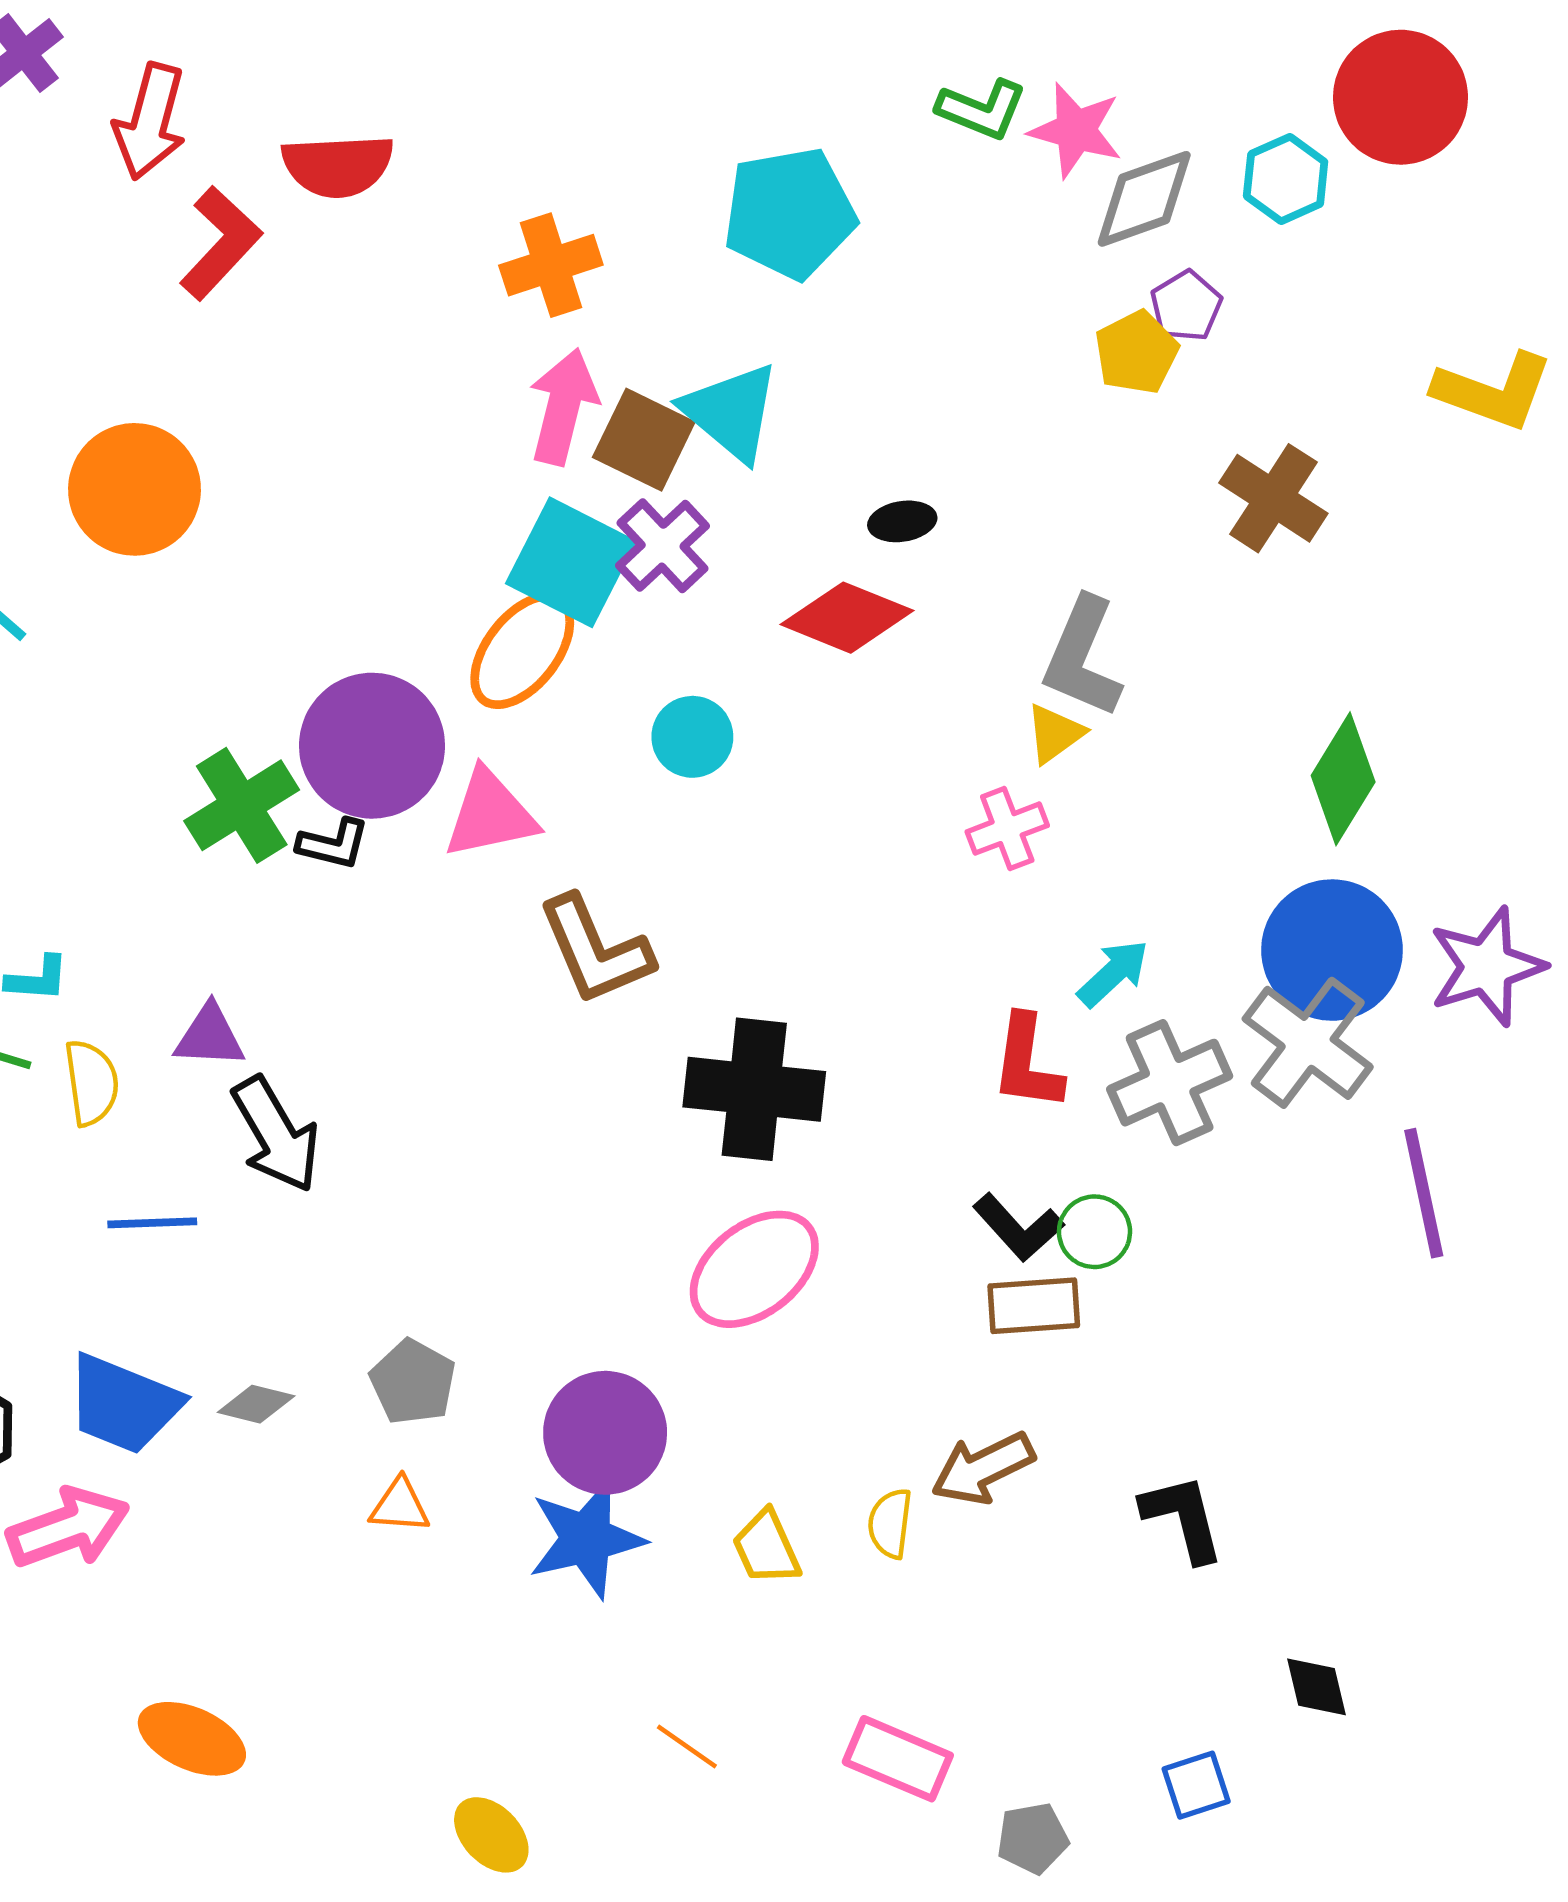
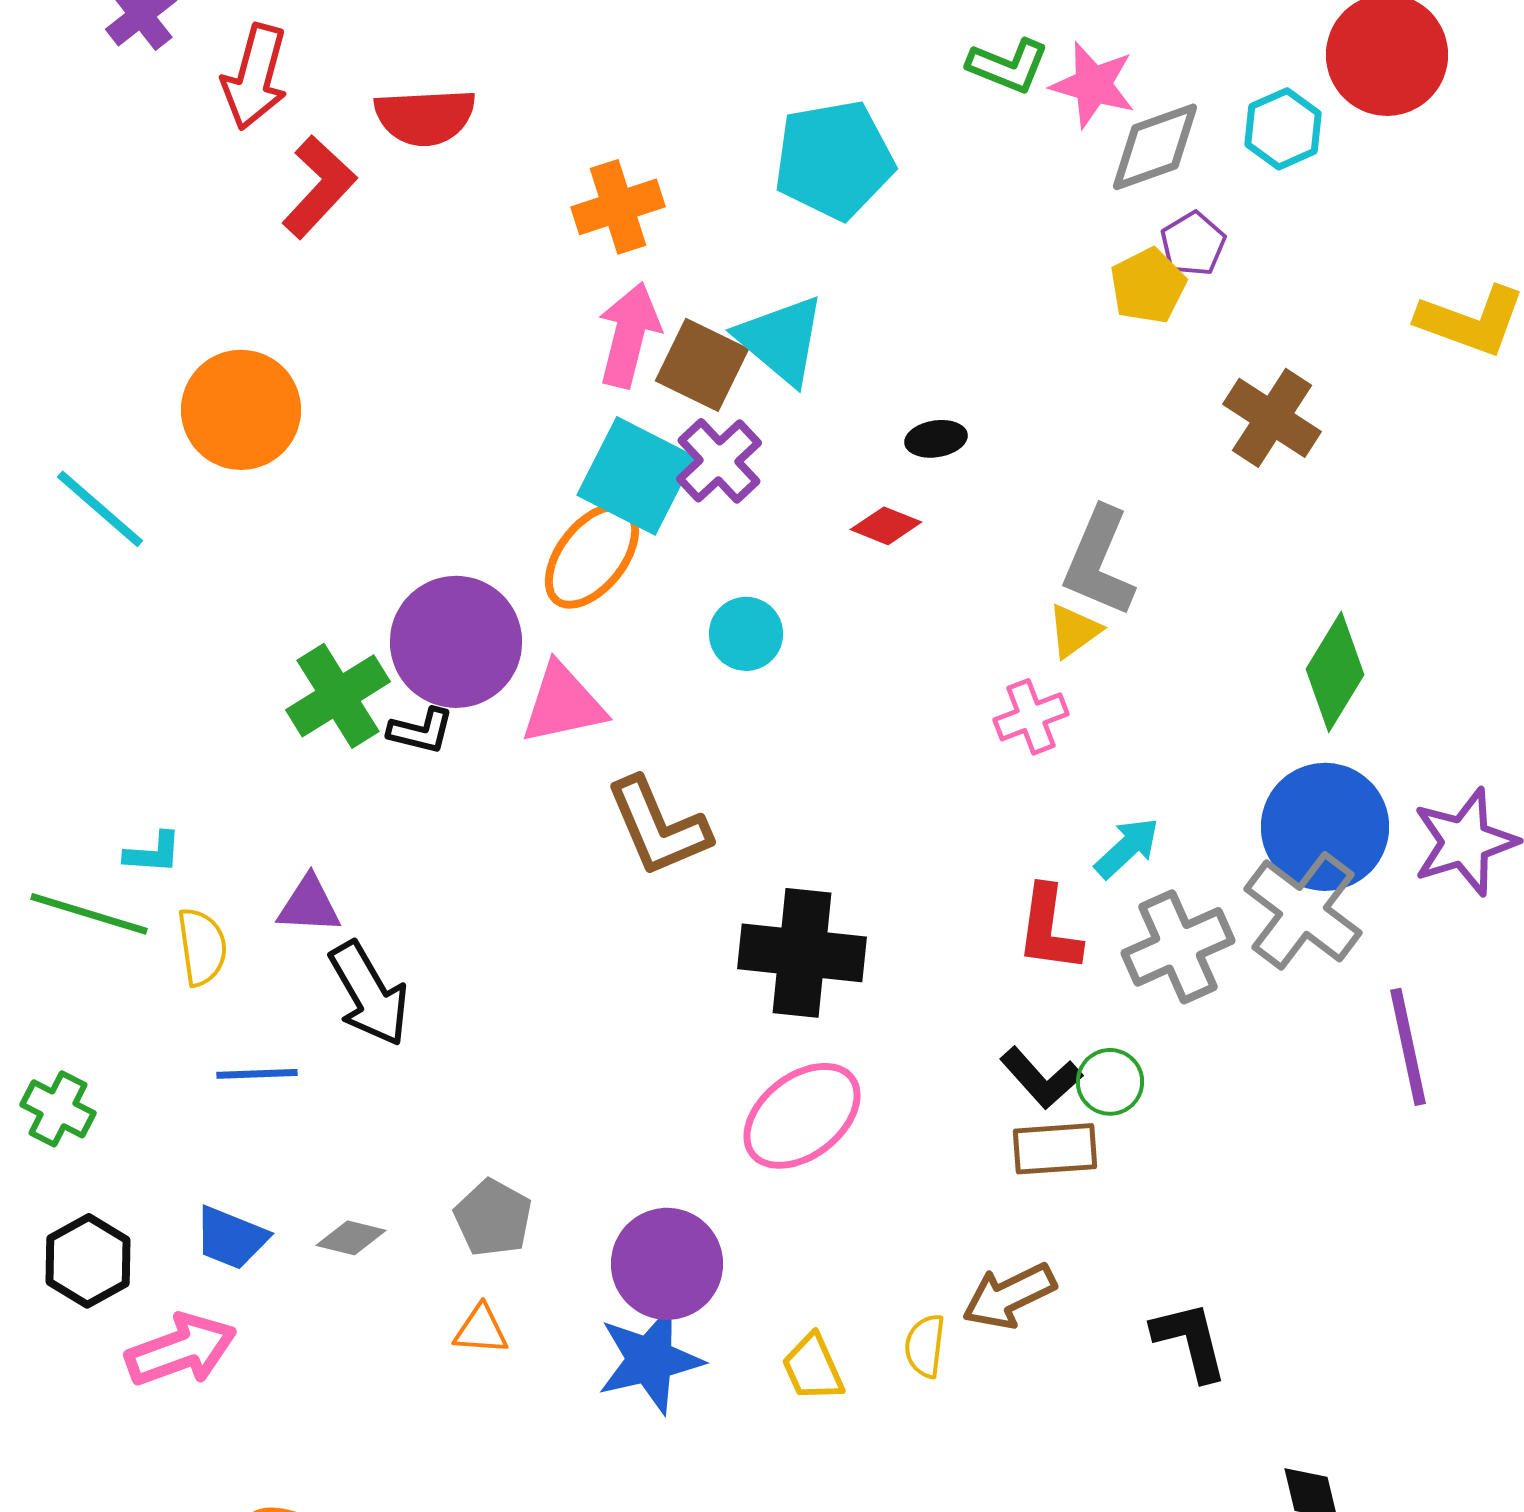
red diamond: (847, 618) -> (886, 526), size x0.6
blue trapezoid: (123, 1404) -> (231, 1238), size x0.7

